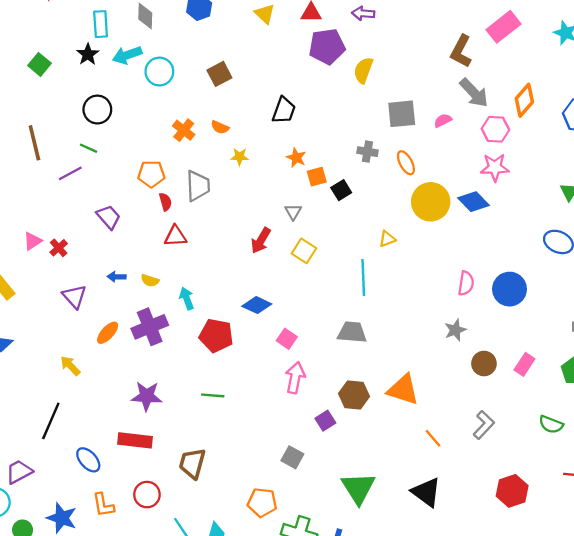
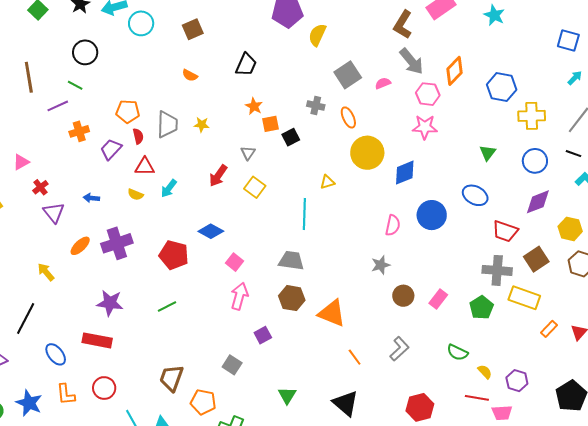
gray square: (402, 114) -> (348, 75), turned -32
orange cross: (184, 130) -> (79, 131), moved, turned 30
yellow star: (240, 157) -> (202, 125), moved
blue diamond: (474, 202) -> (405, 173), moved, turned -72
purple trapezoid: (109, 217) -> (111, 149), moved, turned -100
red cross: (59, 248) -> (40, 187), moved
yellow semicircle: (150, 280) -> (135, 195), moved
blue circle: (510, 289) -> (432, 215), moved
cyan arrow: (187, 298) -> (169, 188), moved, turned -126
green line: (213, 395) -> (167, 306), turned -36
brown hexagon: (354, 395) -> (292, 298), moved
brown trapezoid: (192, 463) -> (171, 378), moved
green triangle: (358, 488) -> (287, 395), size x0.6

